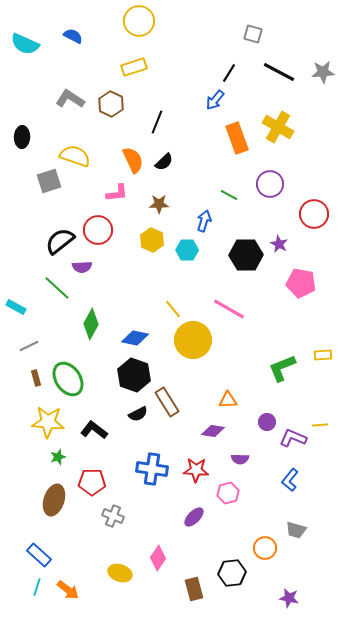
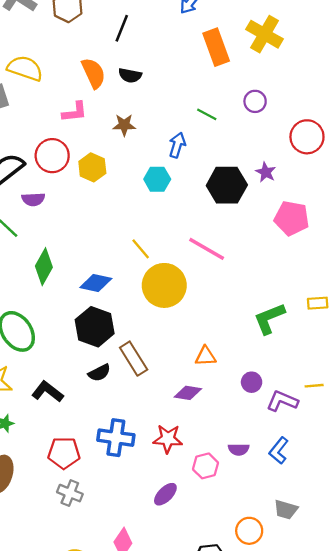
black semicircle: (164, 162) -> (130, 75), turned 54
purple circle: (270, 184) -> (255, 101), size x0.7
yellow hexagon: (152, 240) -> (92, 167), moved
purple semicircle: (240, 459) -> (239, 449), moved
red pentagon: (92, 482) -> (64, 453), moved

